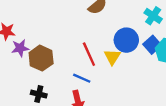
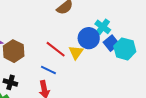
cyan cross: (153, 16) -> (103, 27), moved
red line: (89, 54) -> (56, 49), turned -30

